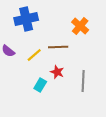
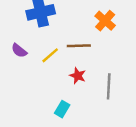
cyan rectangle: (40, 85) -> (62, 109), moved

